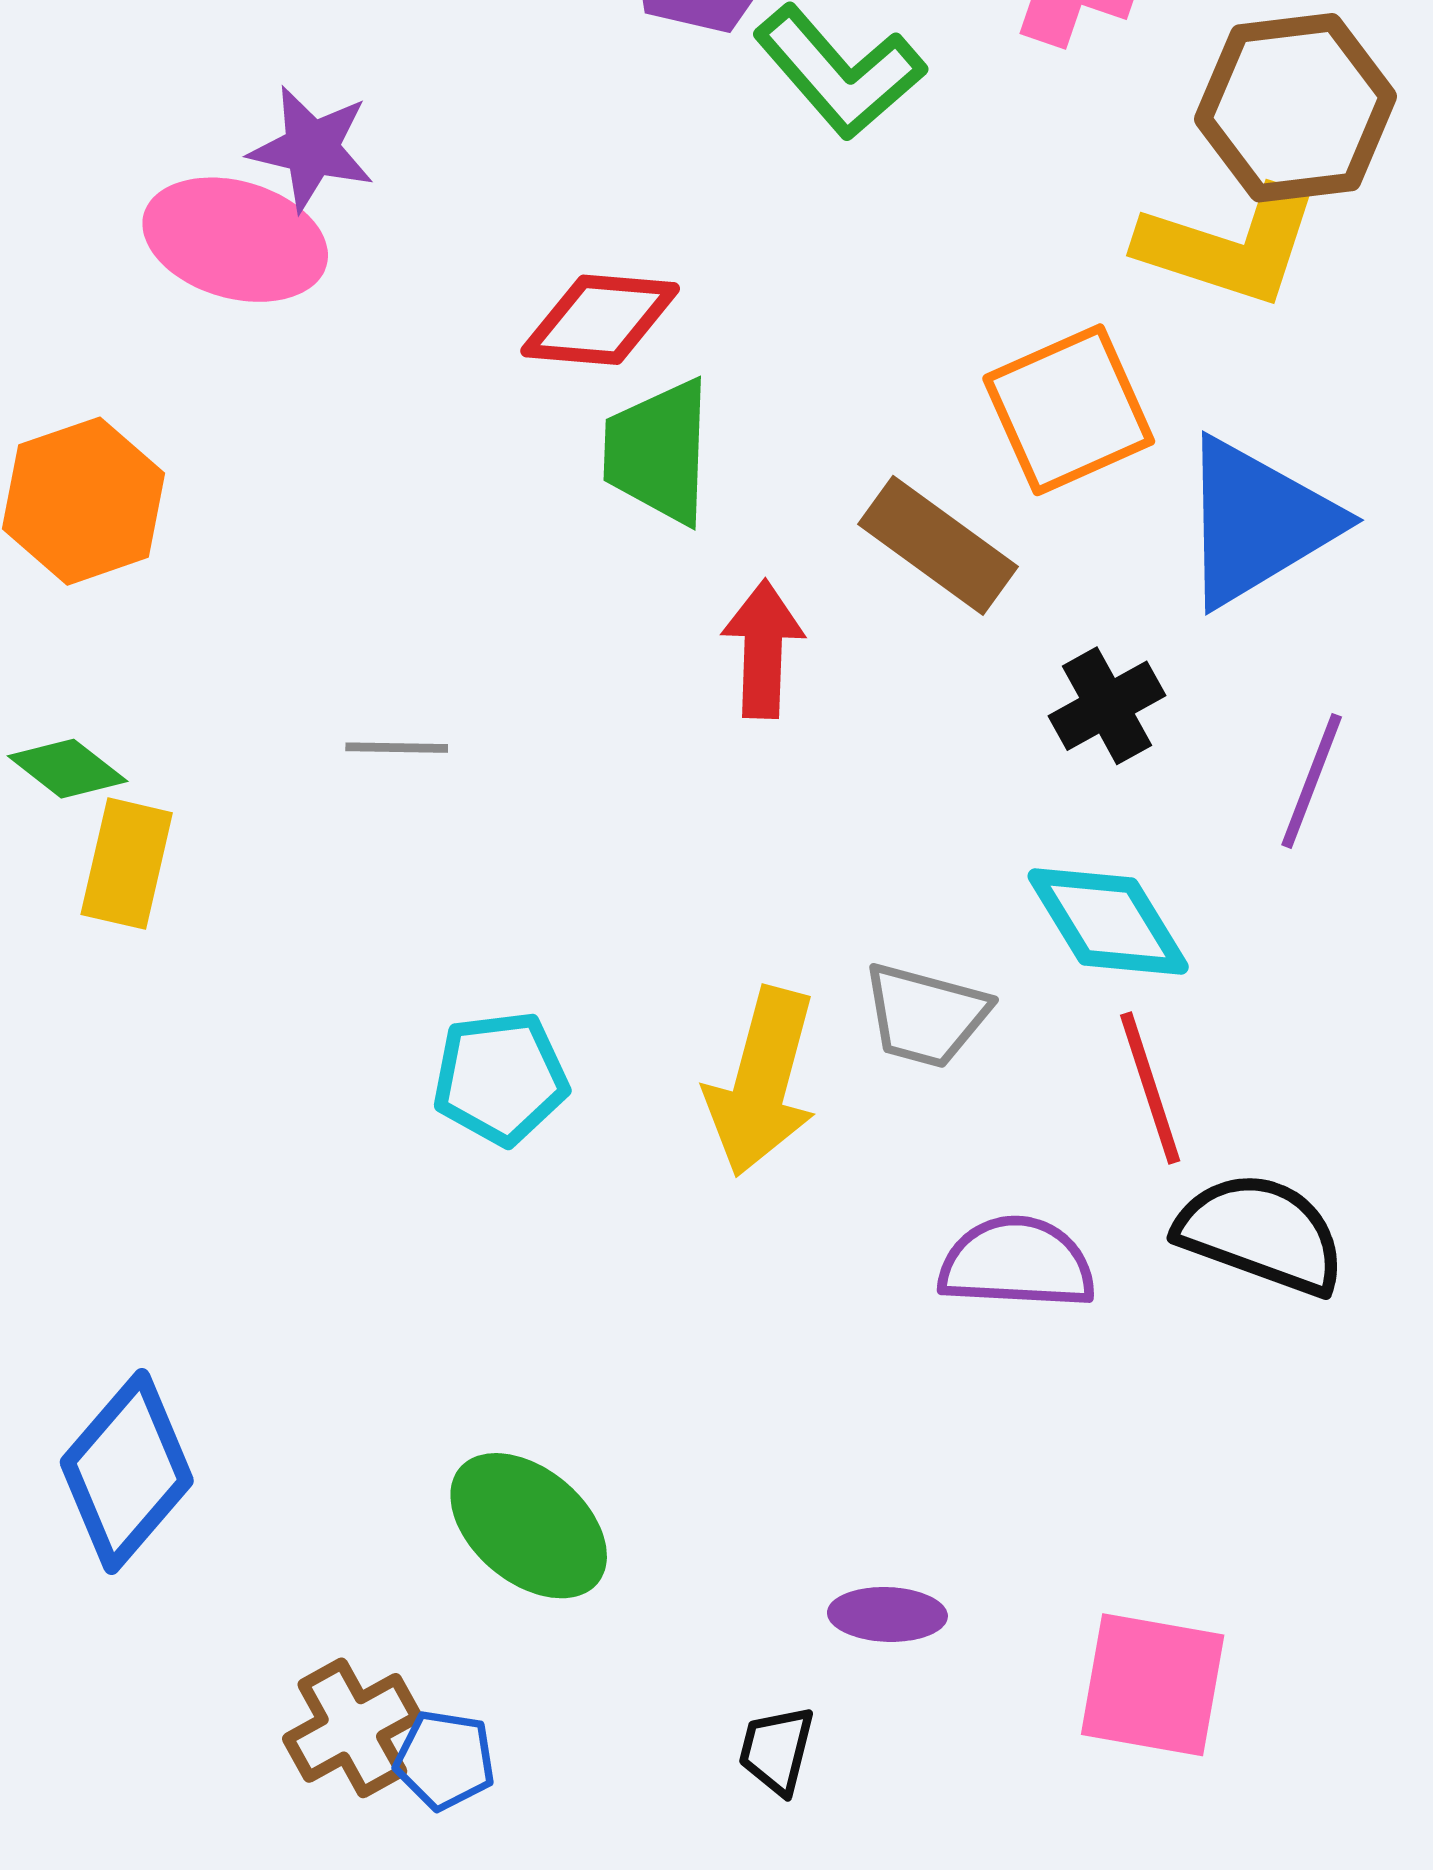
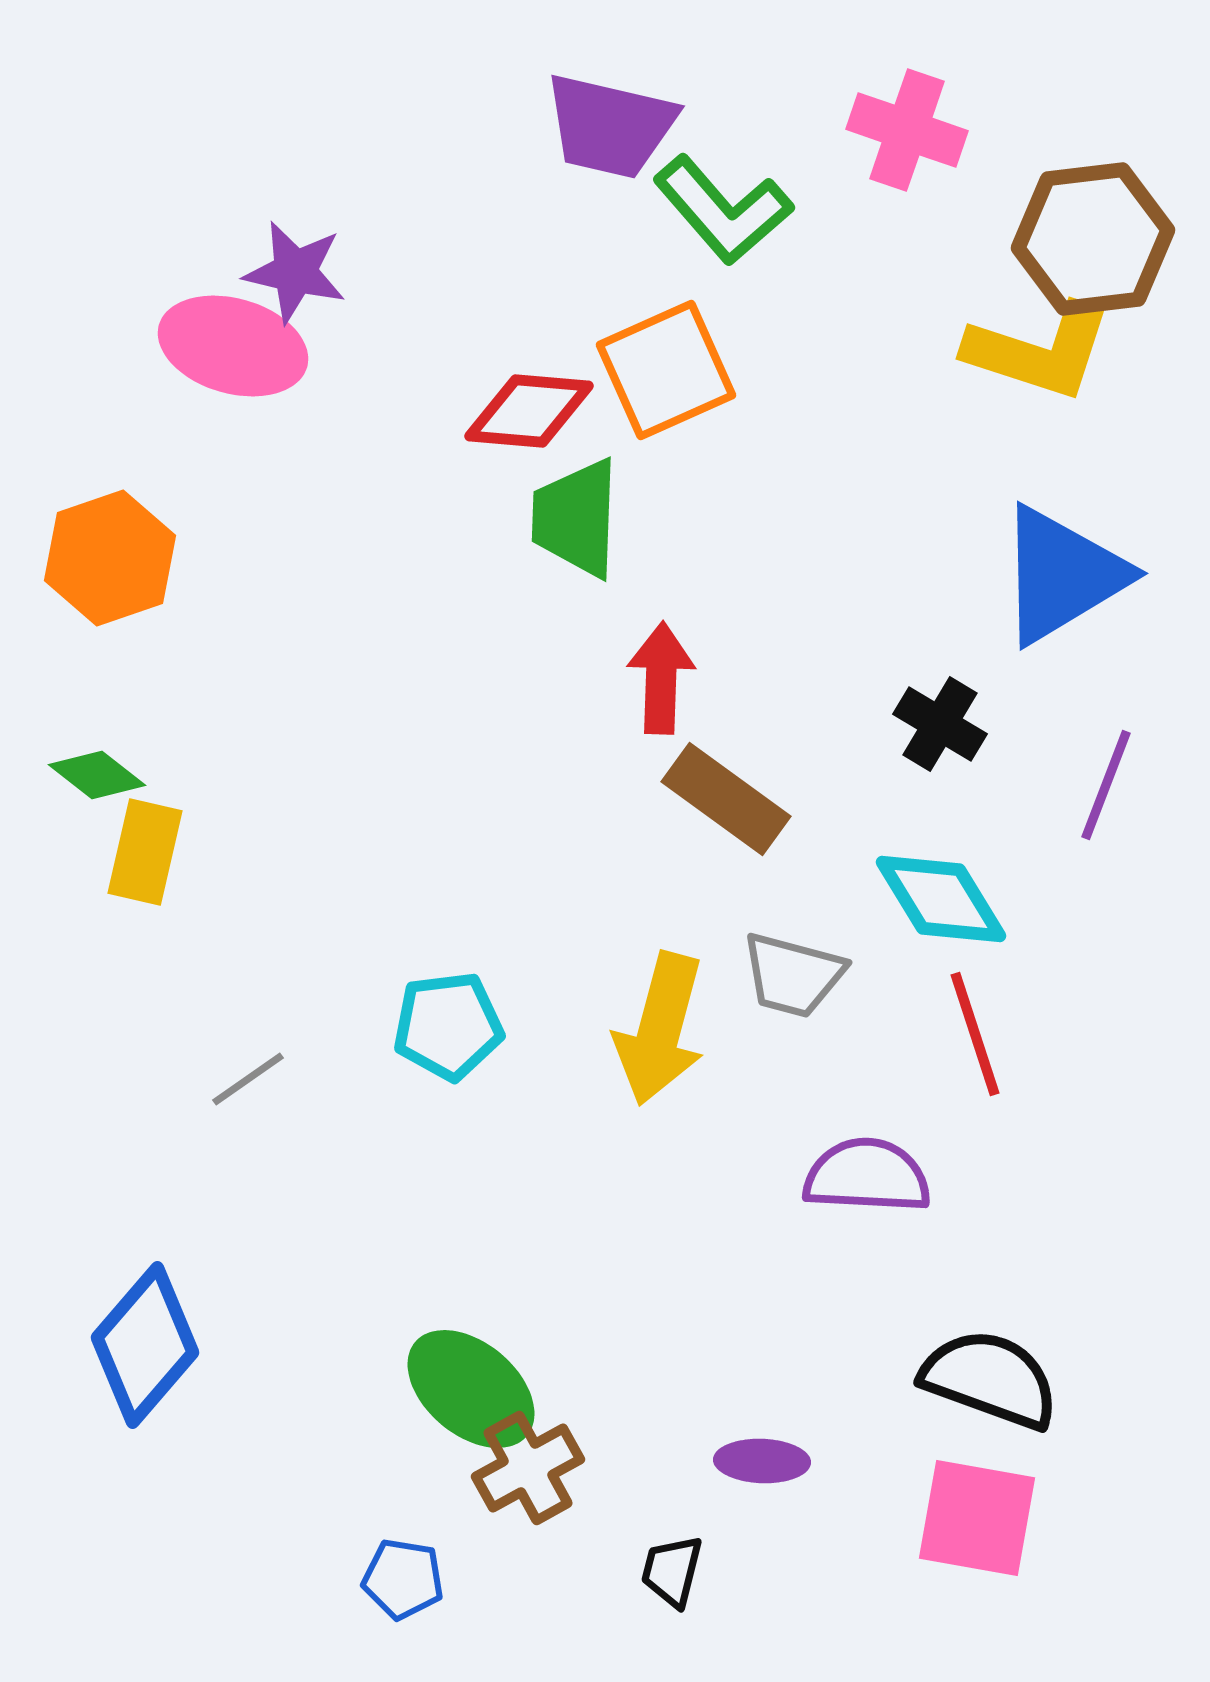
orange square: (1069, 410) -> (666, 370), moved
brown rectangle: (938, 545) -> (726, 799), moved
black cross: (1107, 706) -> (940, 724), turned -30
gray line: (397, 748) -> (248, 1079), moved, turned -36
black semicircle: (1261, 1233) -> (990, 1379), moved
brown cross: (352, 1728) -> (528, 1468), moved

